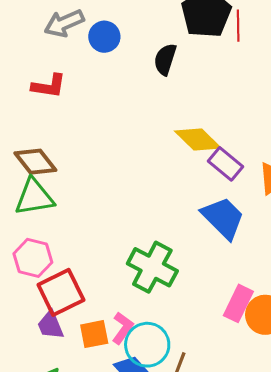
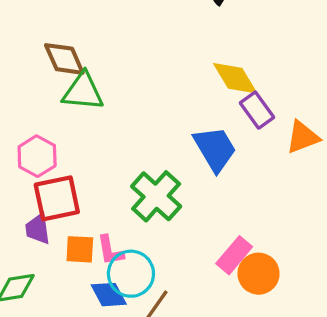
green triangle: (34, 197) -> (83, 91), moved
blue trapezoid: (223, 218) -> (215, 149), moved
pink L-shape: (123, 328) -> (110, 250), turned 120

